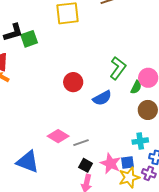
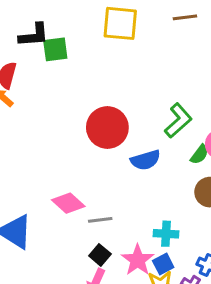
red circle: (73, 82) -> (107, 128), size x1.4
cyan cross: (140, 141) -> (166, 234), moved
blue square: (128, 163) -> (163, 264), turned -32

